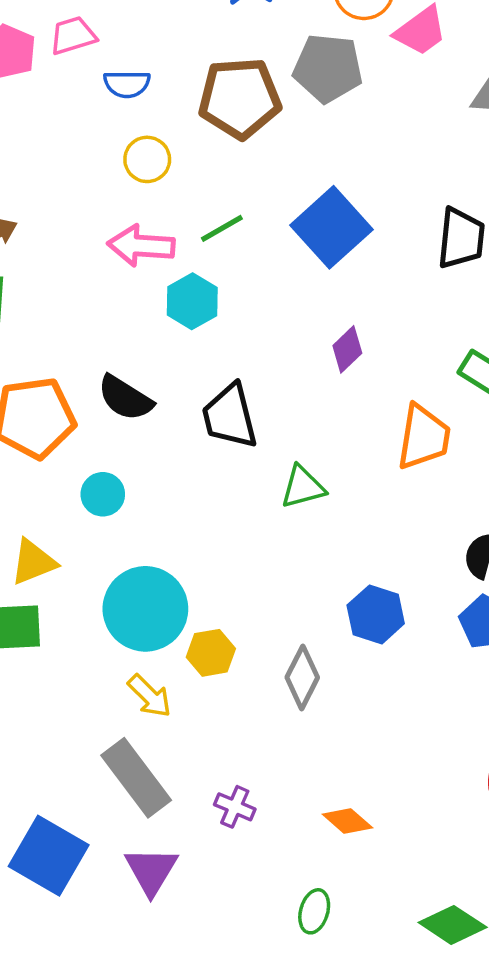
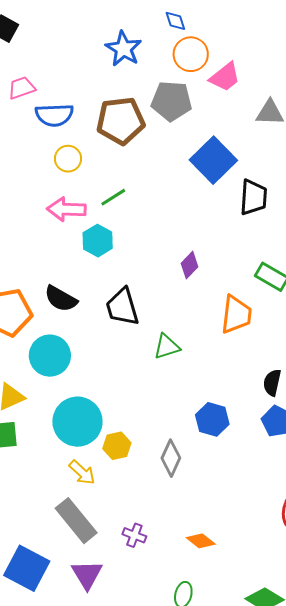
blue semicircle: (127, 84) -> (54, 115), size x1.4
blue square: (332, 227) -> (213, 160), moved
cyan circle: (103, 494) -> (50, 356), size x1.6

